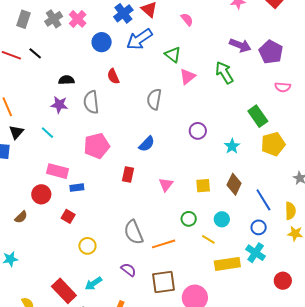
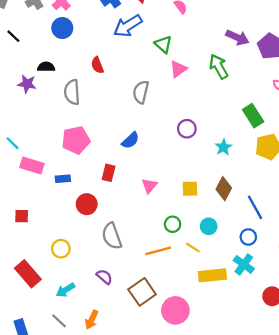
blue circle: (102, 42) -> (62, 28), moved
purple star: (59, 105) -> (27, 84), moved
cyan line: (47, 133) -> (13, 143), moved
blue rectangle: (77, 188) -> (63, 179), moved
red circle: (41, 194) -> (87, 204), moved
red square: (68, 216) -> (22, 216), moved, turned -32
orange line: (164, 244) -> (158, 251), moved
brown square: (164, 282) -> (142, 292), turned -30
red rectangle: (64, 291) -> (28, 274), moved

